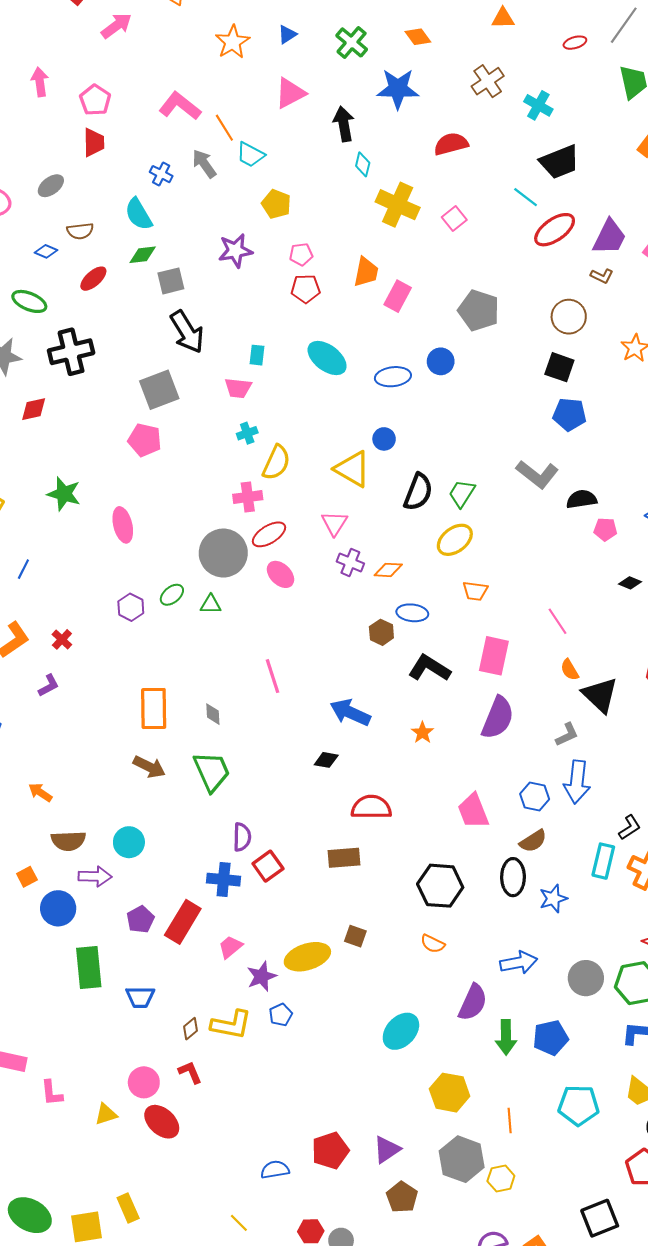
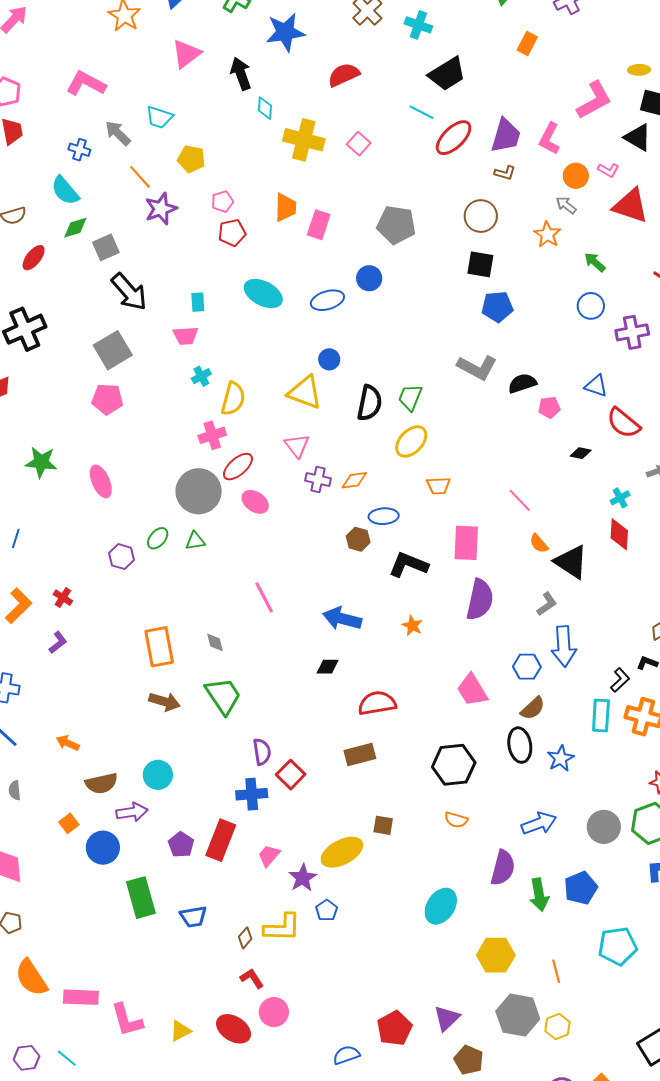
orange line: (224, 128) -> (140, 177), moved
pink circle: (144, 1082) -> (274, 1012), moved
pink L-shape: (52, 1093) -> (127, 1020), size x1.4

